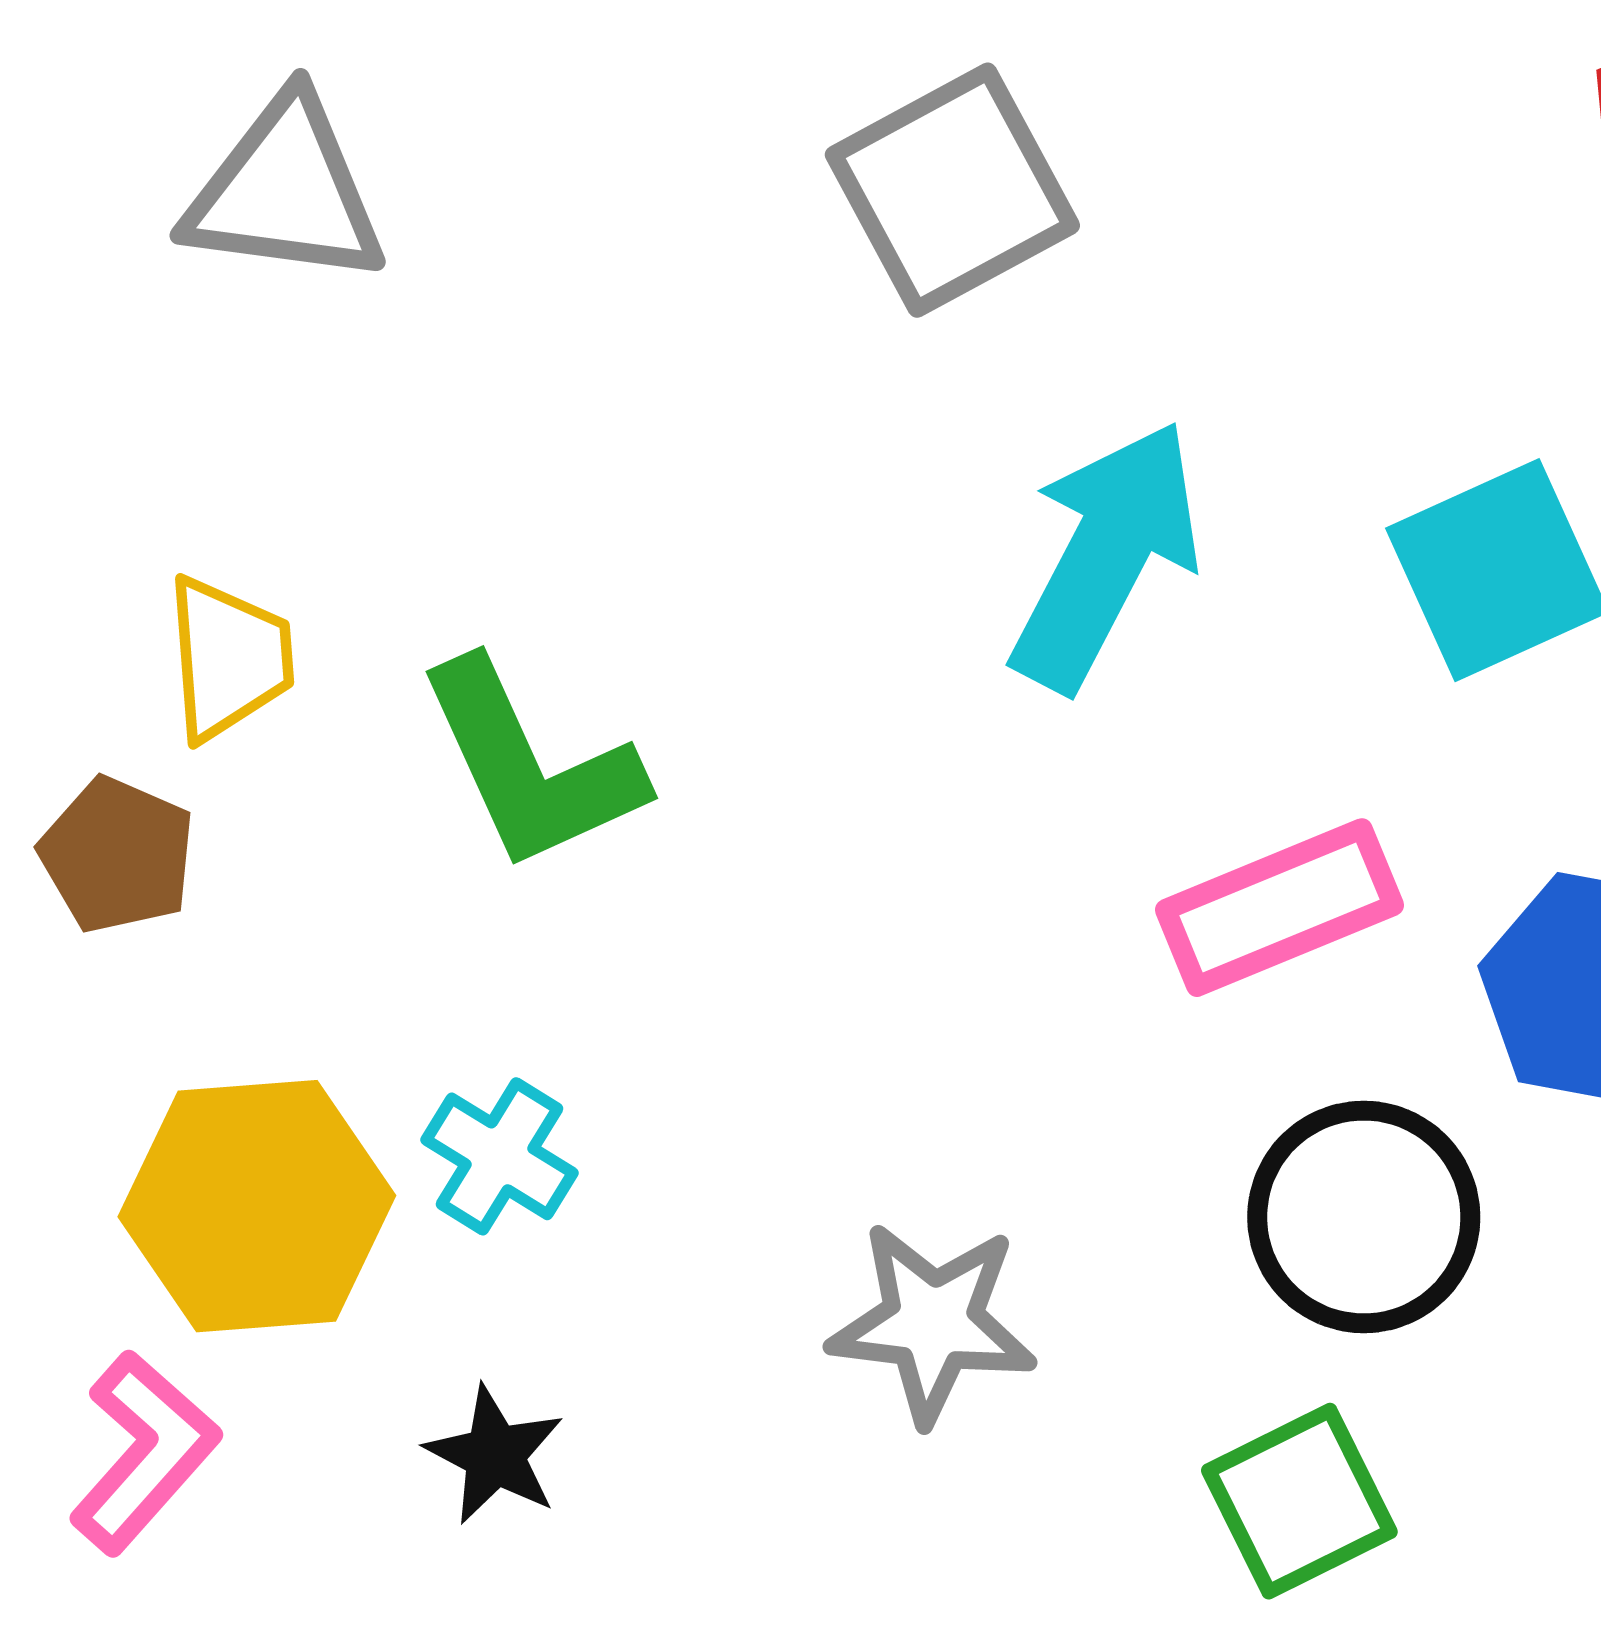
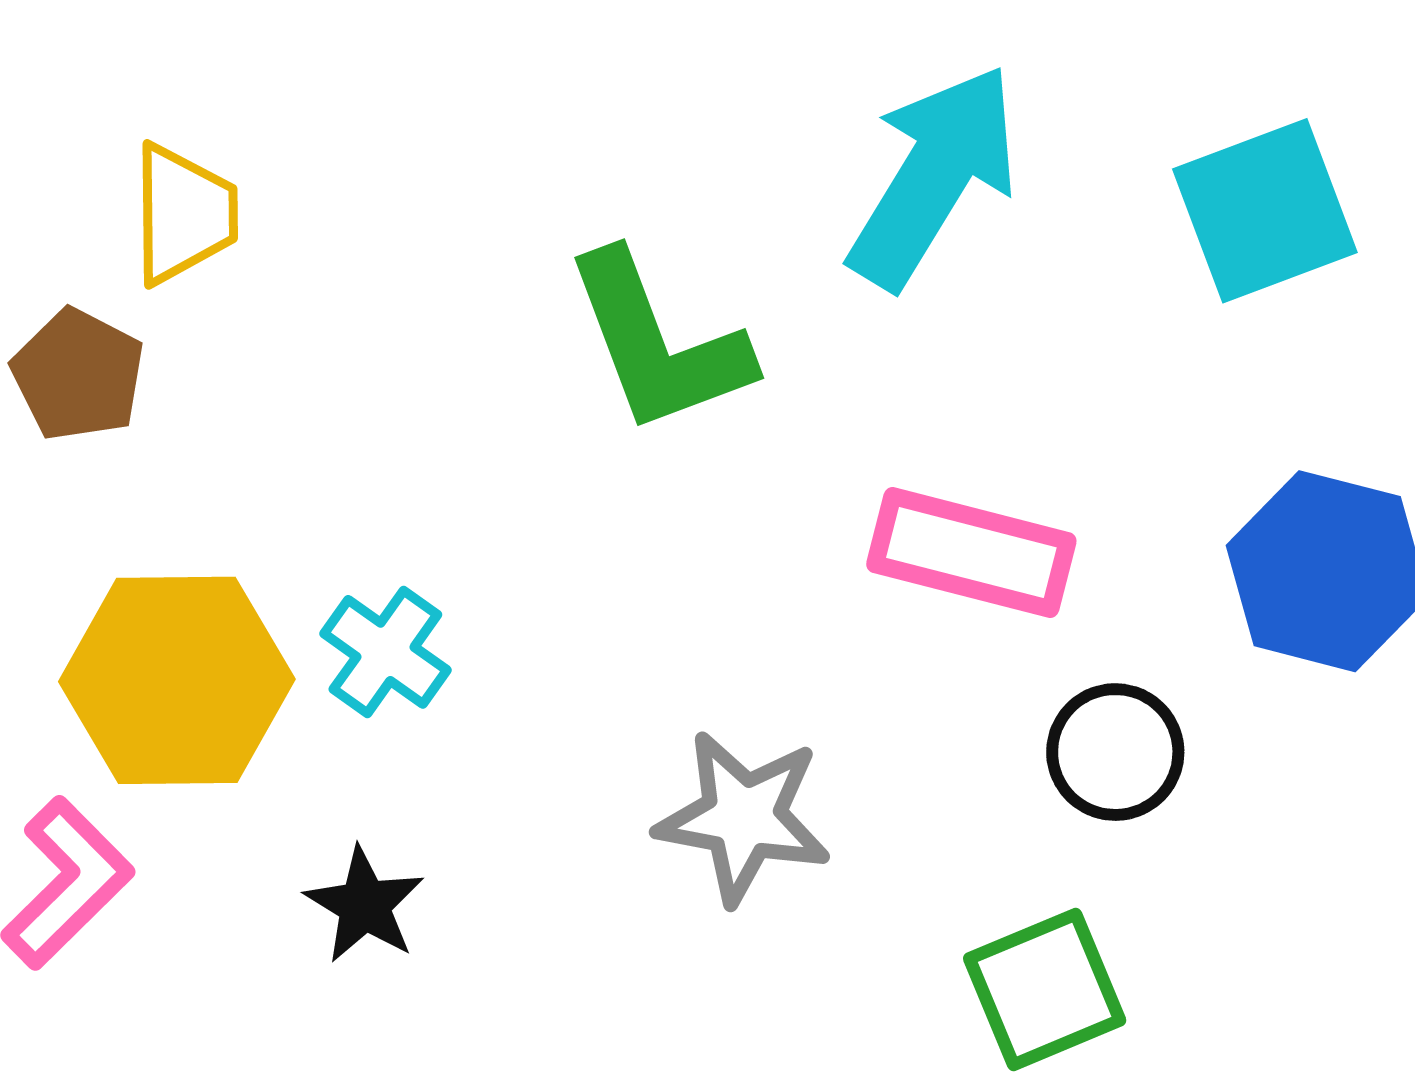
green L-shape: (530, 765) -> (658, 343), moved
pink rectangle: (1279, 908) -> (971, 553), moved, turned 33
black circle: (1364, 1217) -> (1115, 752), size x0.7

